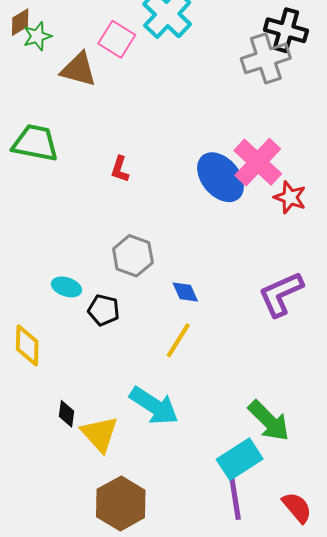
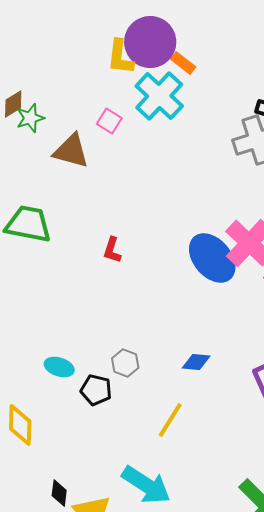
pink square: (117, 39) -> (109, 121), size x0.7
gray hexagon: (133, 256) -> (125, 363), moved, size x0.7
blue diamond: (185, 292) -> (196, 362), moved, turned -60

